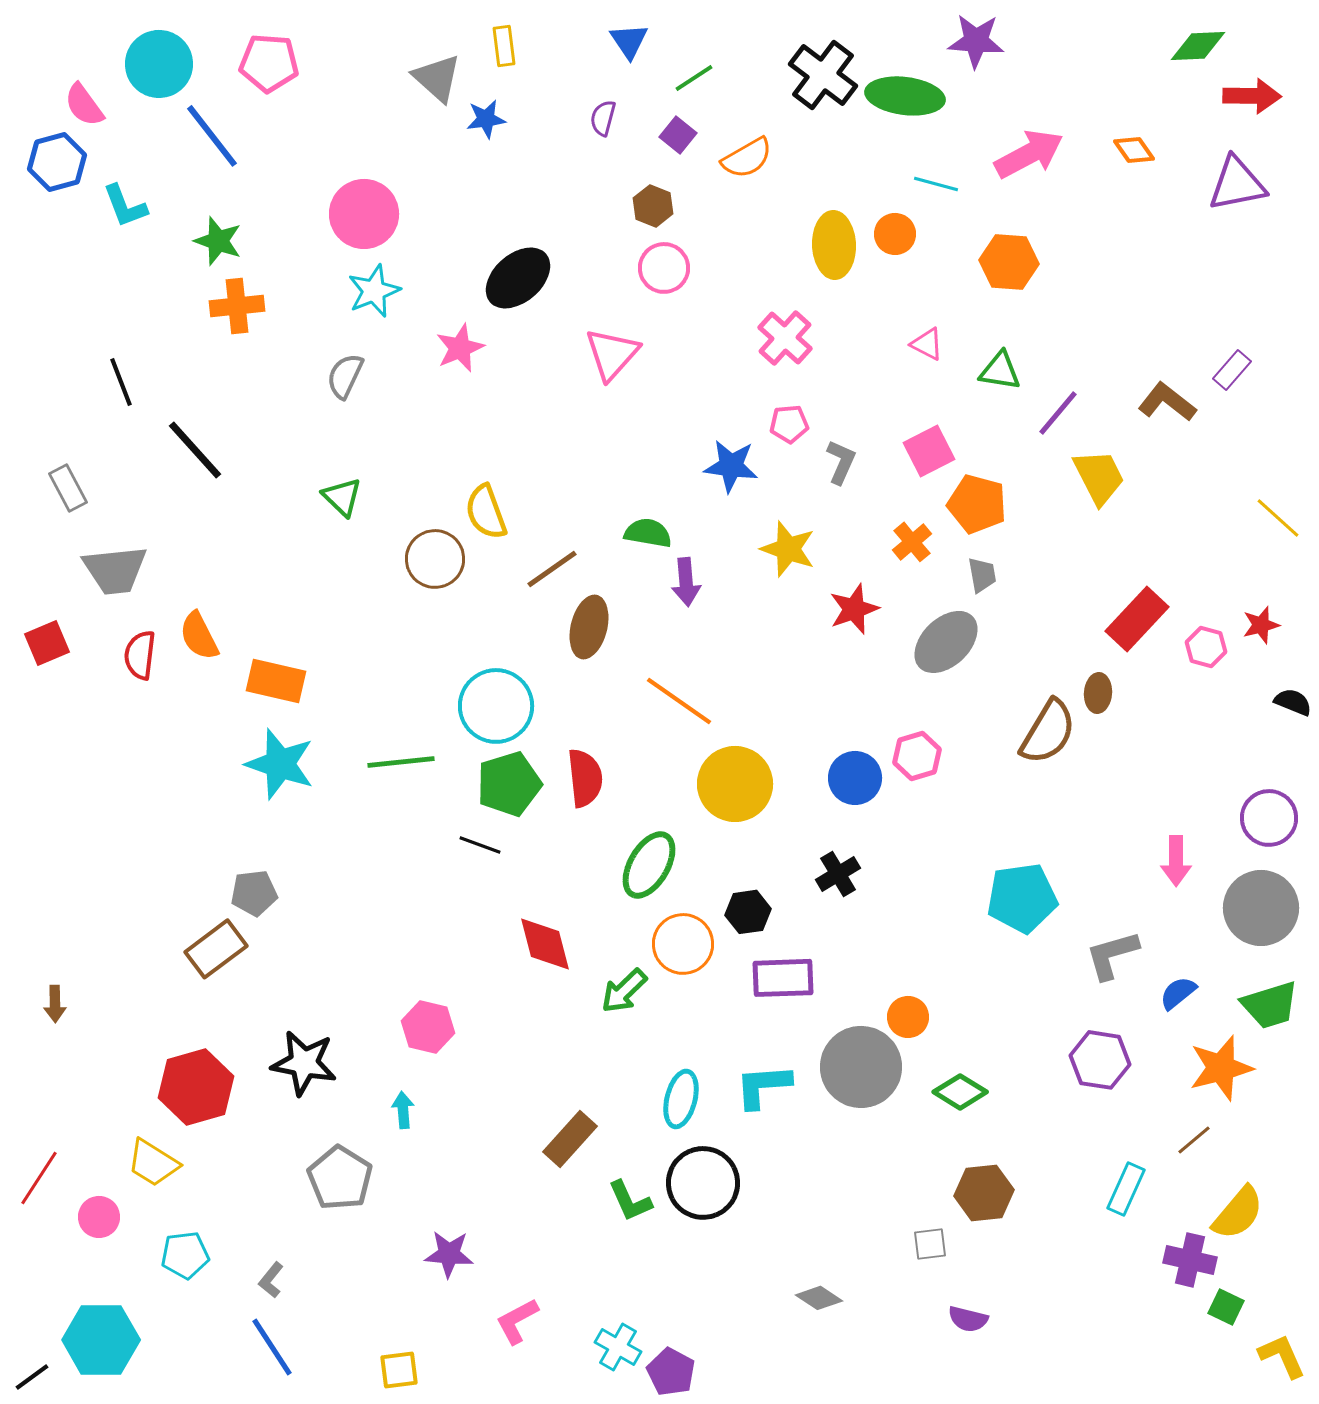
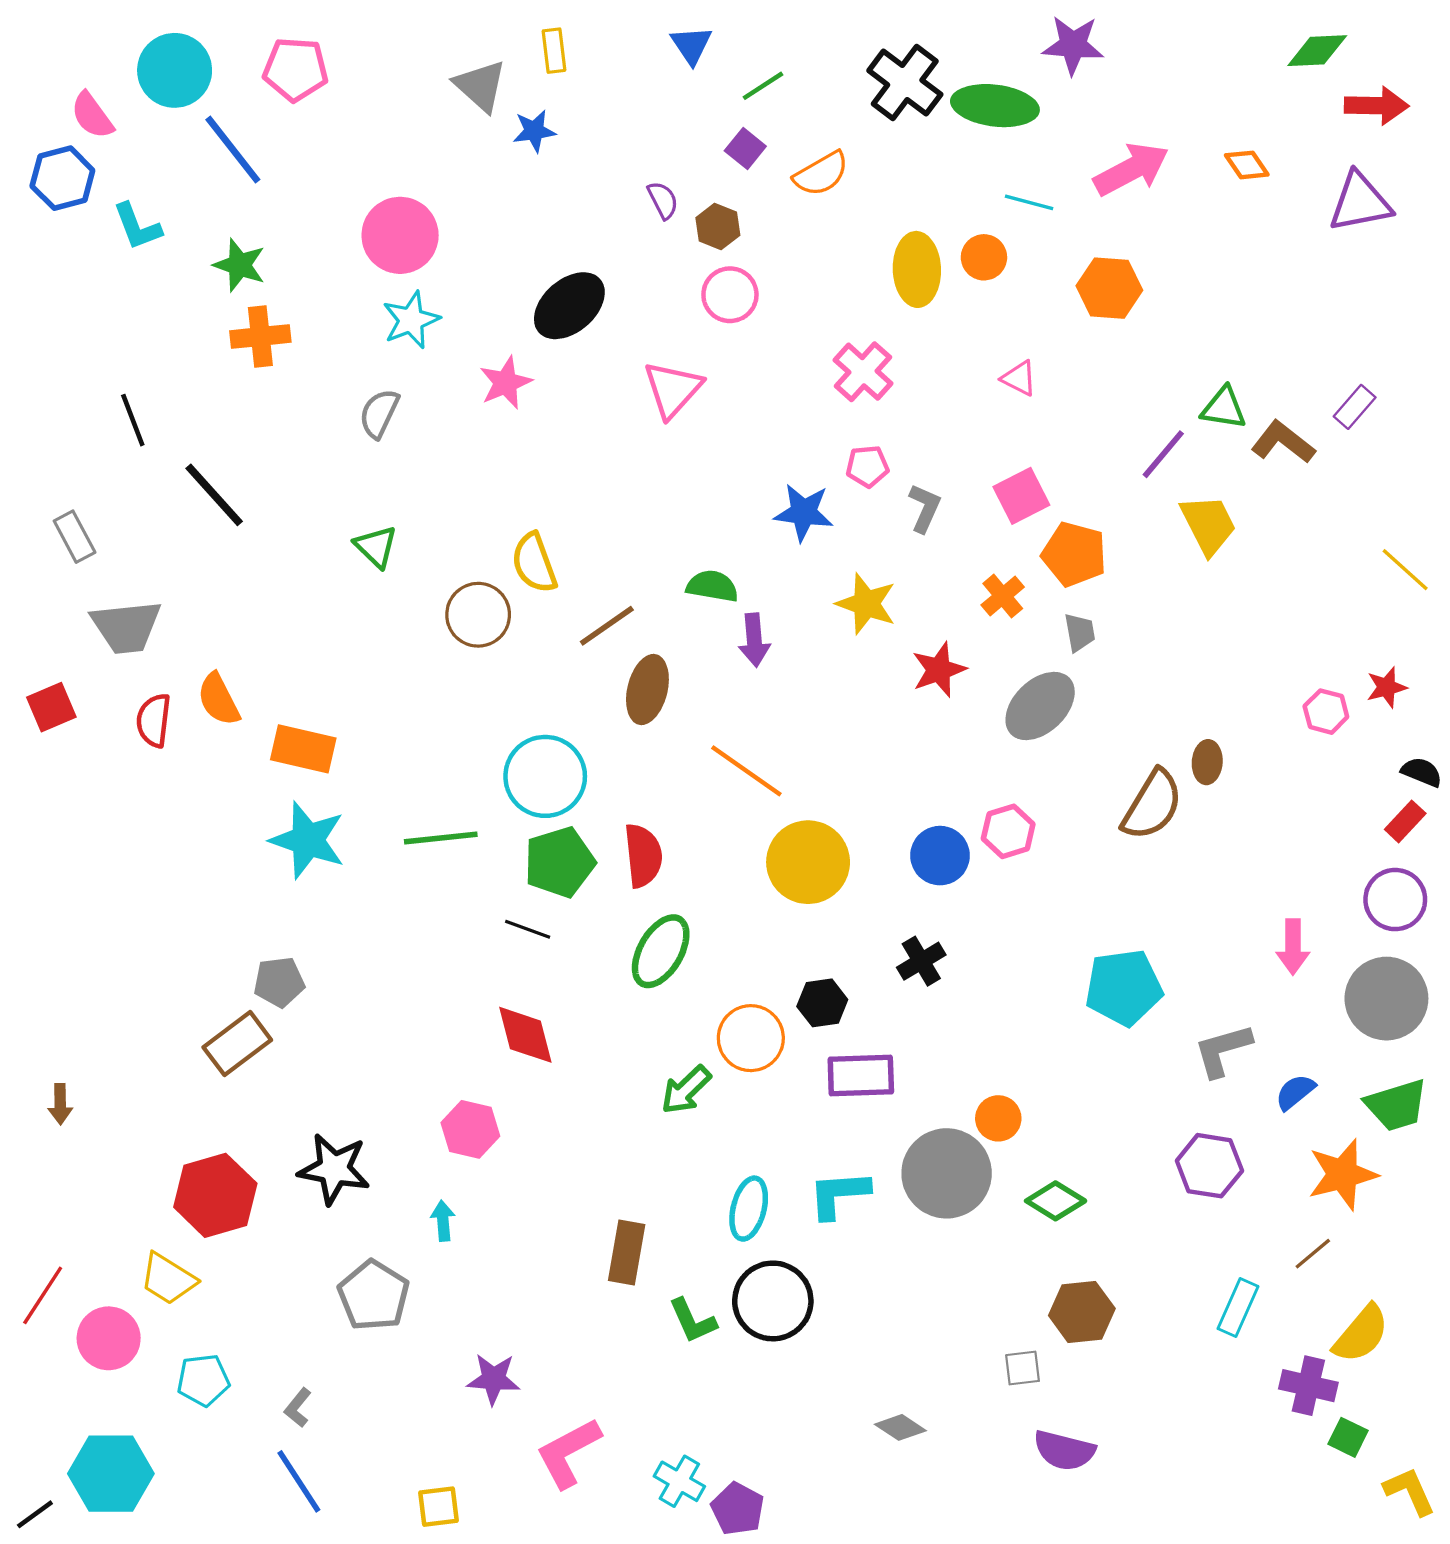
purple semicircle: (603, 118) -> (663, 200), moved, turned 138
green triangle: (1000, 371) -> (1224, 408), moved
red rectangle: (1137, 619) -> (1405, 821), moved, size x0.6
green ellipse: (649, 865) -> (661, 951), moved
red diamond: (545, 944) -> (525, 1035), moved
brown rectangle: (570, 1139) -> (627, 1253), turned -32
pink circle: (99, 1217) -> (109, 1338), size x1.4
purple semicircle: (968, 1319) -> (1064, 1451), size x1.4
pink L-shape: (517, 1321) -> (568, 1453), size x1.4

